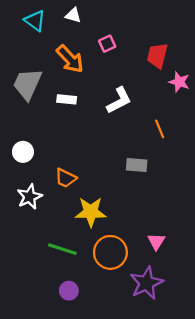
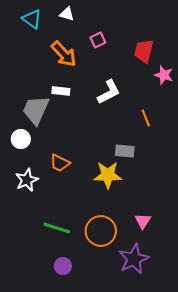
gray trapezoid: (27, 84) -> (36, 110), moved
yellow star: (91, 212) -> (108, 175), moved

